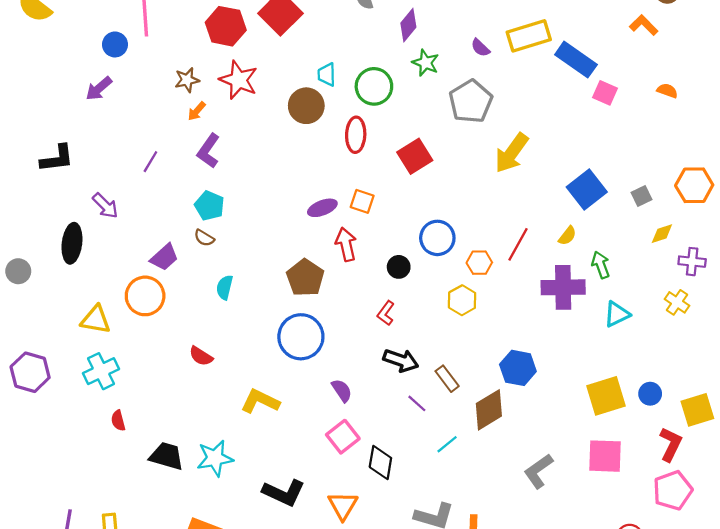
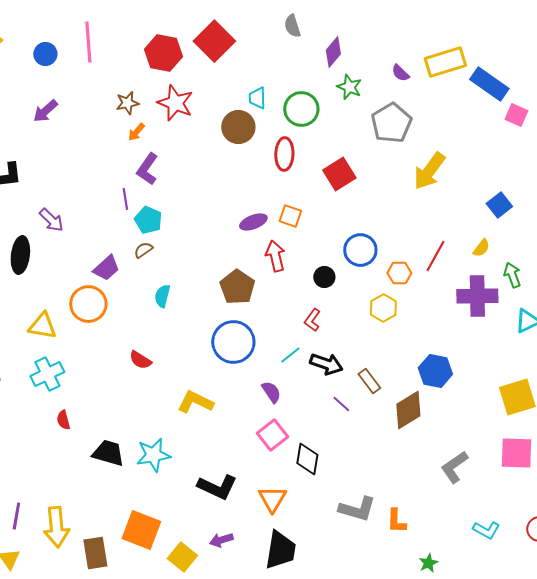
blue circle: (115, 44) -> (45, 54), moved
purple line: (150, 162) -> (125, 199), moved, turned -40
blue square: (587, 190) -> (499, 205), size x0.7
brown semicircle: (204, 238) -> (143, 250), turned 114
cyan line: (447, 444) -> (290, 355), moved

